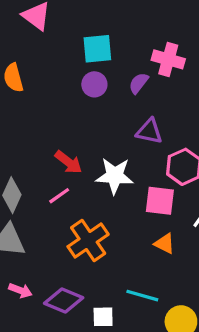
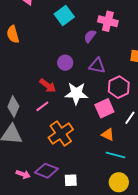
cyan square: (97, 49) -> (64, 15), turned -30
purple circle: (94, 84) -> (65, 63), moved
pink square: (160, 201) -> (104, 108), turned -30
pink arrow: (20, 290) -> (23, 174), moved
cyan line: (142, 296) -> (115, 155), moved

